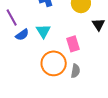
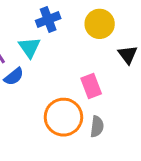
cyan triangle: (43, 31) -> (29, 47), moved

